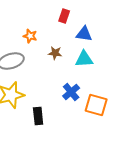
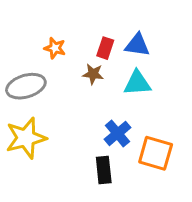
red rectangle: (64, 16) -> (105, 48), moved
black rectangle: (38, 116) -> (104, 170), moved

